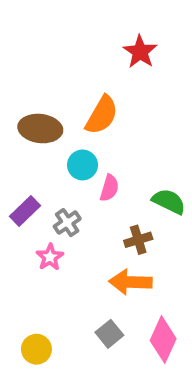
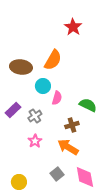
pink star: (50, 257) -> (35, 141), moved
orange arrow: (130, 282) -> (68, 147), turned 30
pink diamond: (163, 340) -> (85, 177), turned -35

